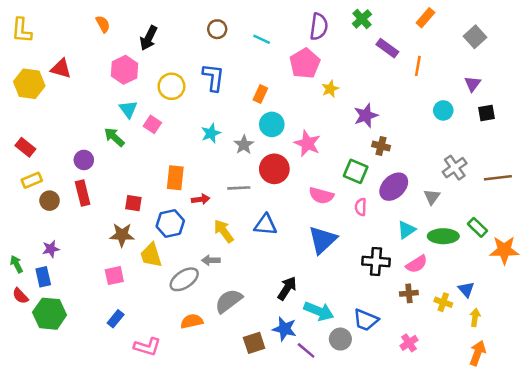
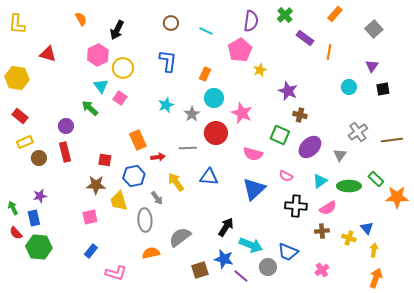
yellow hexagon: (29, 84) -> (17, 78), moved
yellow circle: (171, 86) -> (123, 68), moved
purple star: (366, 116) -> (288, 91), turned -30
orange rectangle: (175, 178) -> (138, 140), turned -30
pink semicircle: (361, 207) -> (286, 176), moved, turned -64
gray arrow: (211, 260) -> (157, 198), moved, turned -128
gray ellipse: (184, 279) -> (145, 220), turned -60

